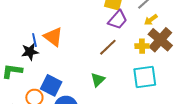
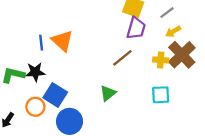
purple trapezoid: (118, 20) -> (136, 28), turned -30
black star: (30, 52) -> (35, 72), moved
cyan square: (145, 77) -> (161, 95), size x0.7

